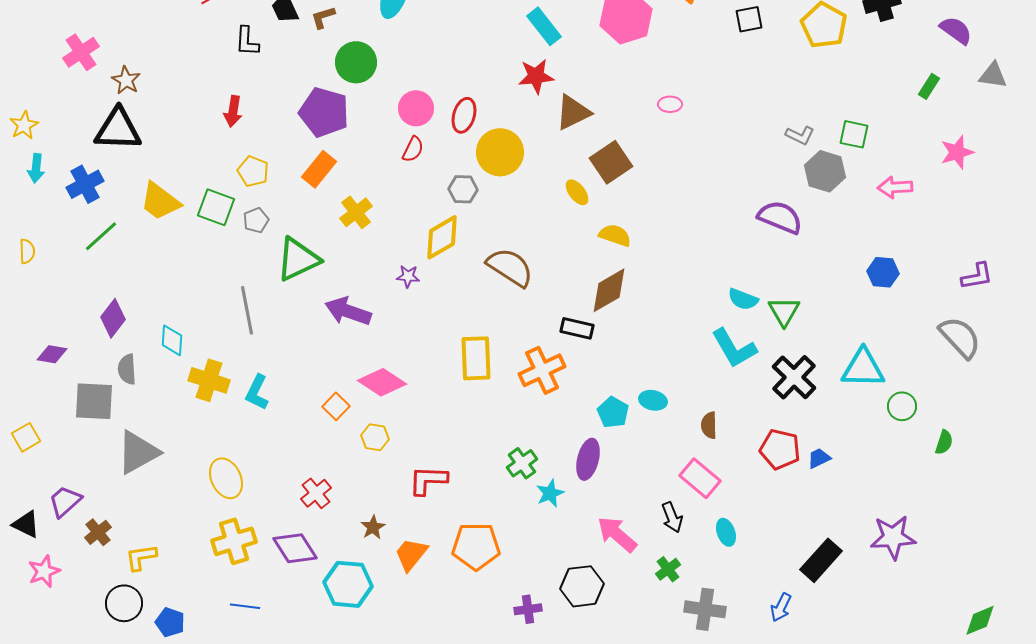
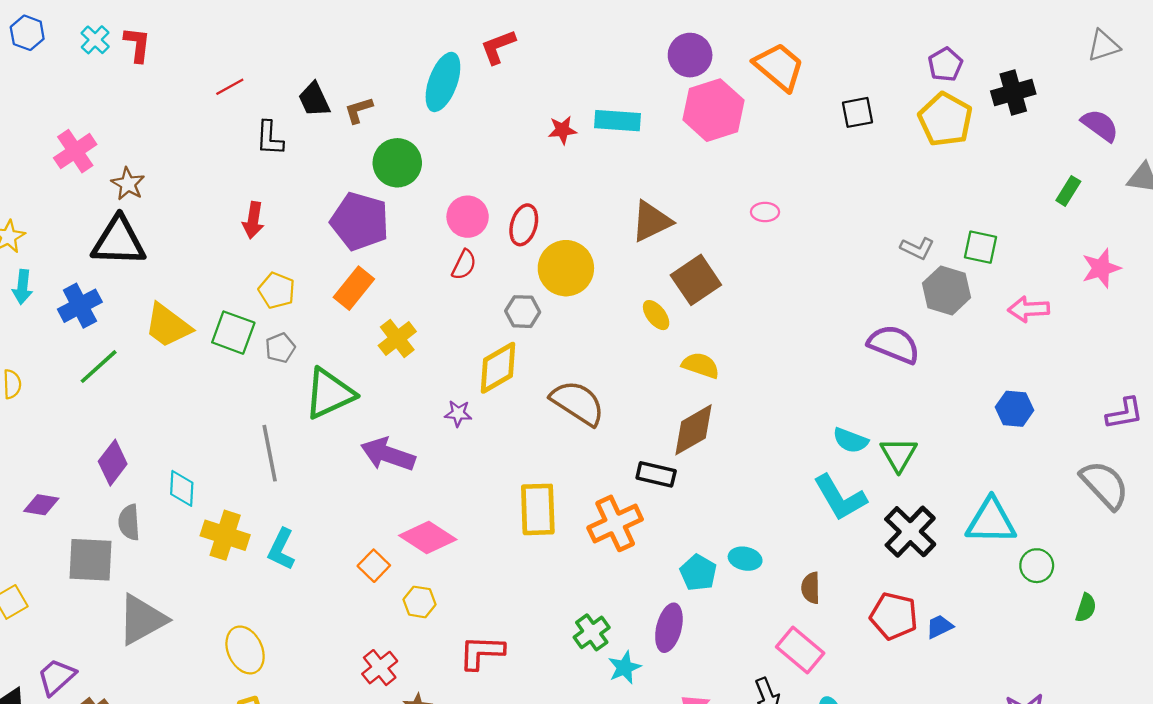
cyan rectangle: (544, 26) -> (617, 121), turned -48
red star: (536, 76) -> (562, 130), moved, size x0.7
red cross: (316, 493) -> (380, 668), moved

